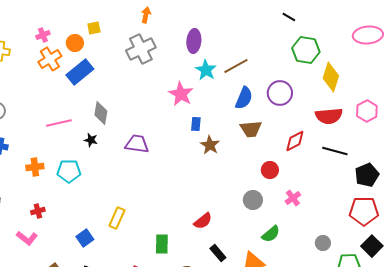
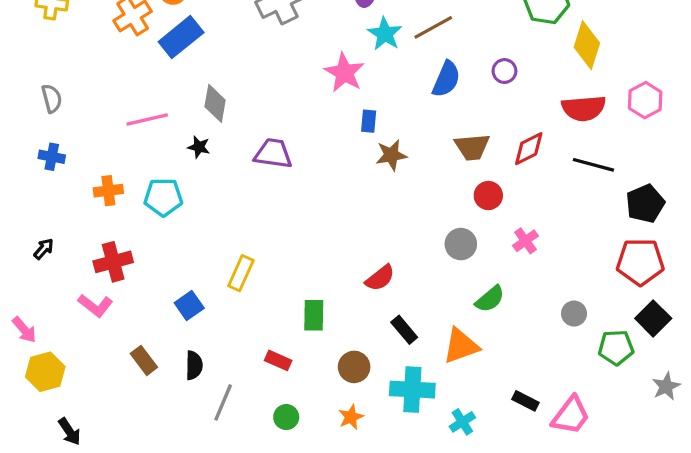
purple circle: (280, 93) -> (504, 71), size x0.6
brown trapezoid: (251, 129) -> (472, 147), moved
brown star: (210, 145) -> (391, 155), turned 30
red cross: (38, 211) -> (113, 262), size x1.6

